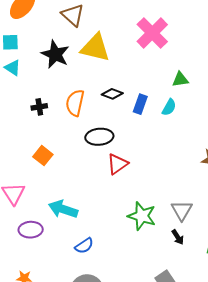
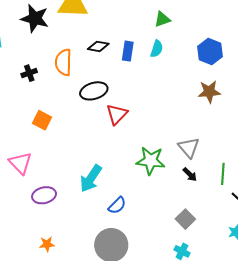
cyan arrow: (63, 209) -> (91, 178), moved, turned -64
blue semicircle: (84, 246) -> (117, 205), moved

